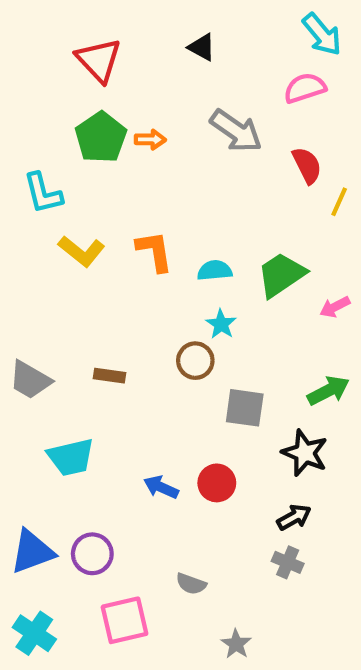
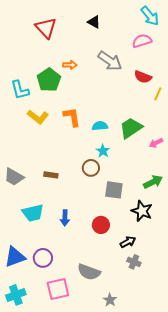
green pentagon: (101, 137) -> (49, 80), moved
red semicircle: (307, 165) -> (143, 77), turned 138
blue arrow: (161, 487) -> (65, 218), moved, turned -112
black arrow: (294, 517) -> (128, 242), moved
gray semicircle: (191, 584) -> (89, 272), size x1.6
cyan cross: (34, 633) -> (16, 295), turned 36

